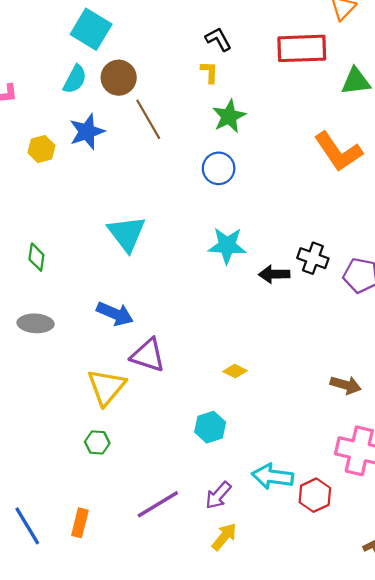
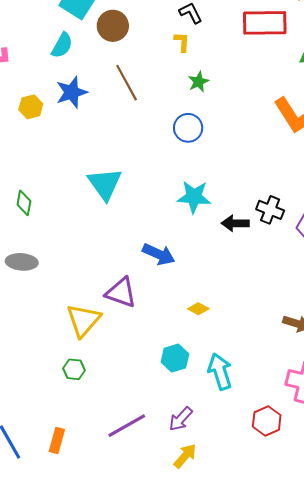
brown circle: (119, 78) -> (113, 26), moved
green star: (229, 116) -> (199, 82), size x0.7
blue arrow: (115, 314) -> (159, 254), moved
cyan arrow: (273, 476) -> (220, 371), moved, turned 63

